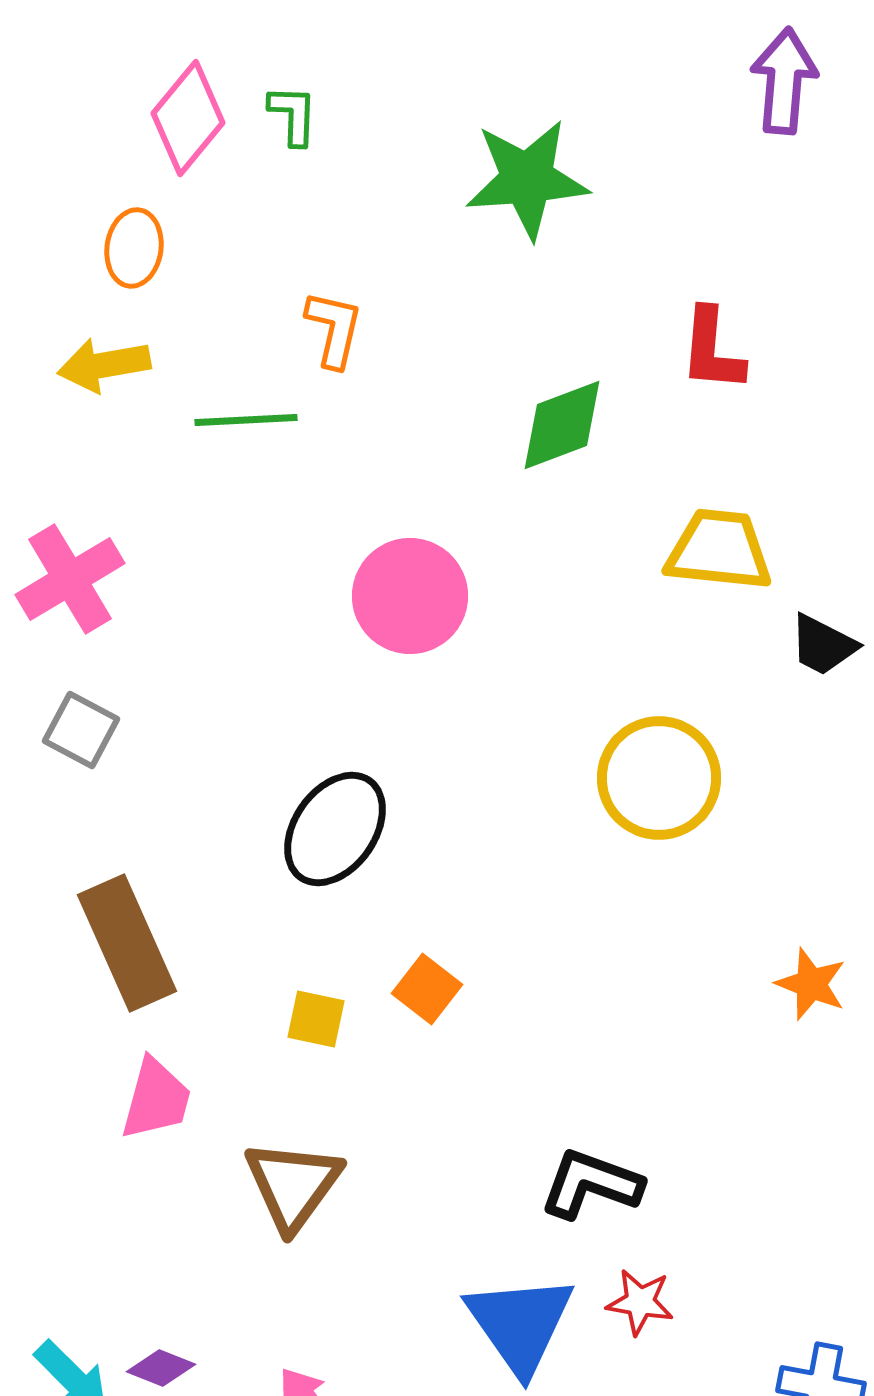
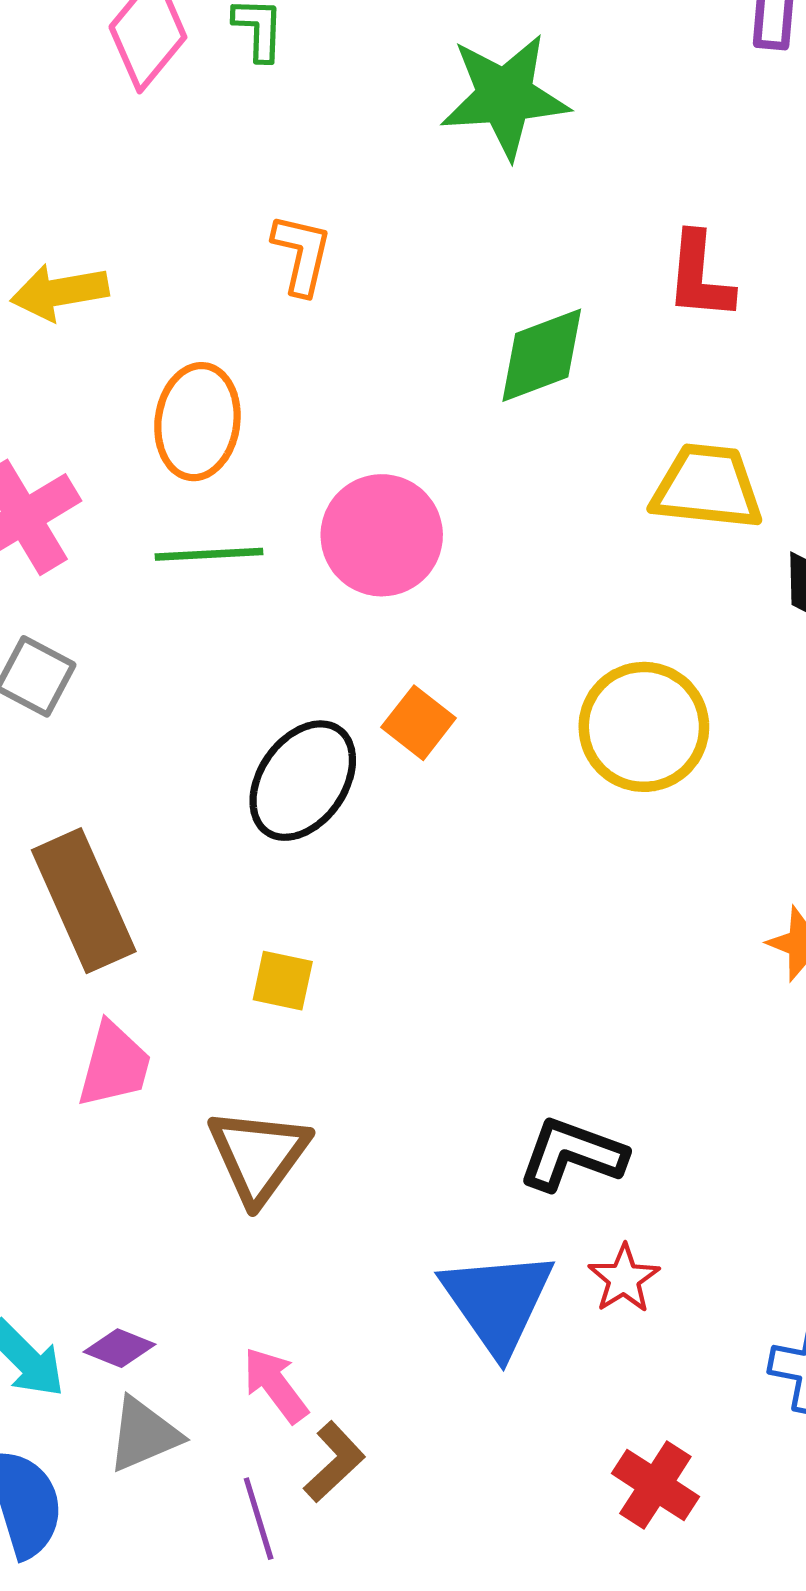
orange ellipse: (134, 248) -> (197, 422), moved, size x1.4
green line: (246, 420) -> (209, 554), moved
orange square: (427, 989) -> (419, 723), moved
red star: (640, 1302) -> (624, 1279), turned 30

